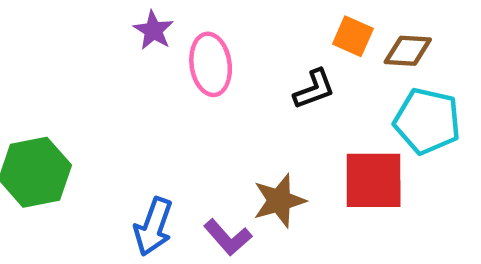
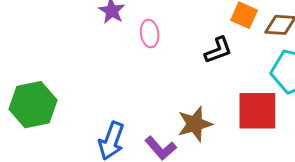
pink ellipse: (211, 64) -> (150, 34), size x0.7

